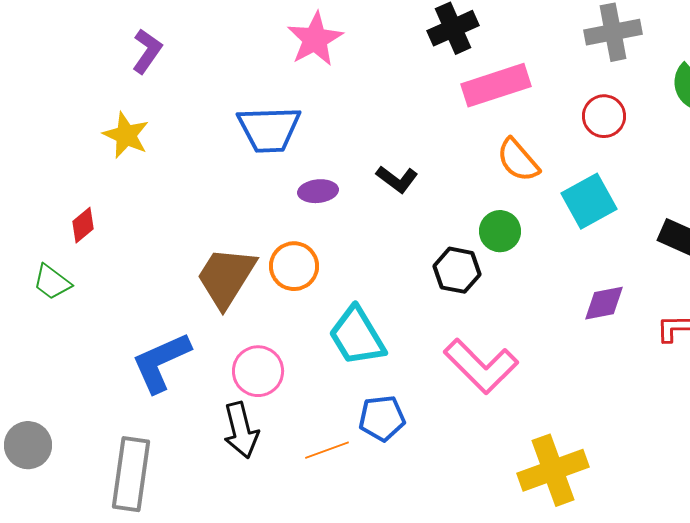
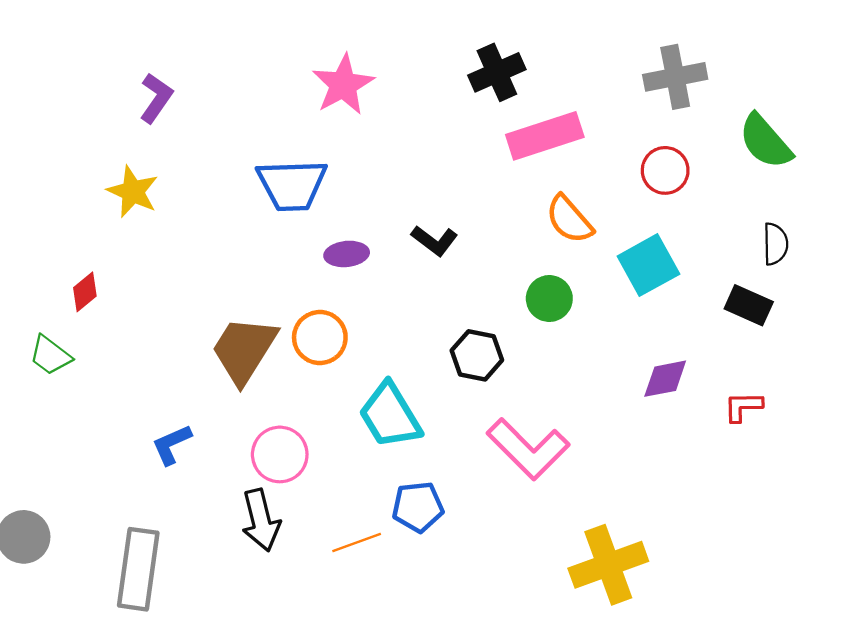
black hexagon: (457, 270) -> (477, 355), moved
blue L-shape: (161, 362) -> (172, 444), size x0.6

